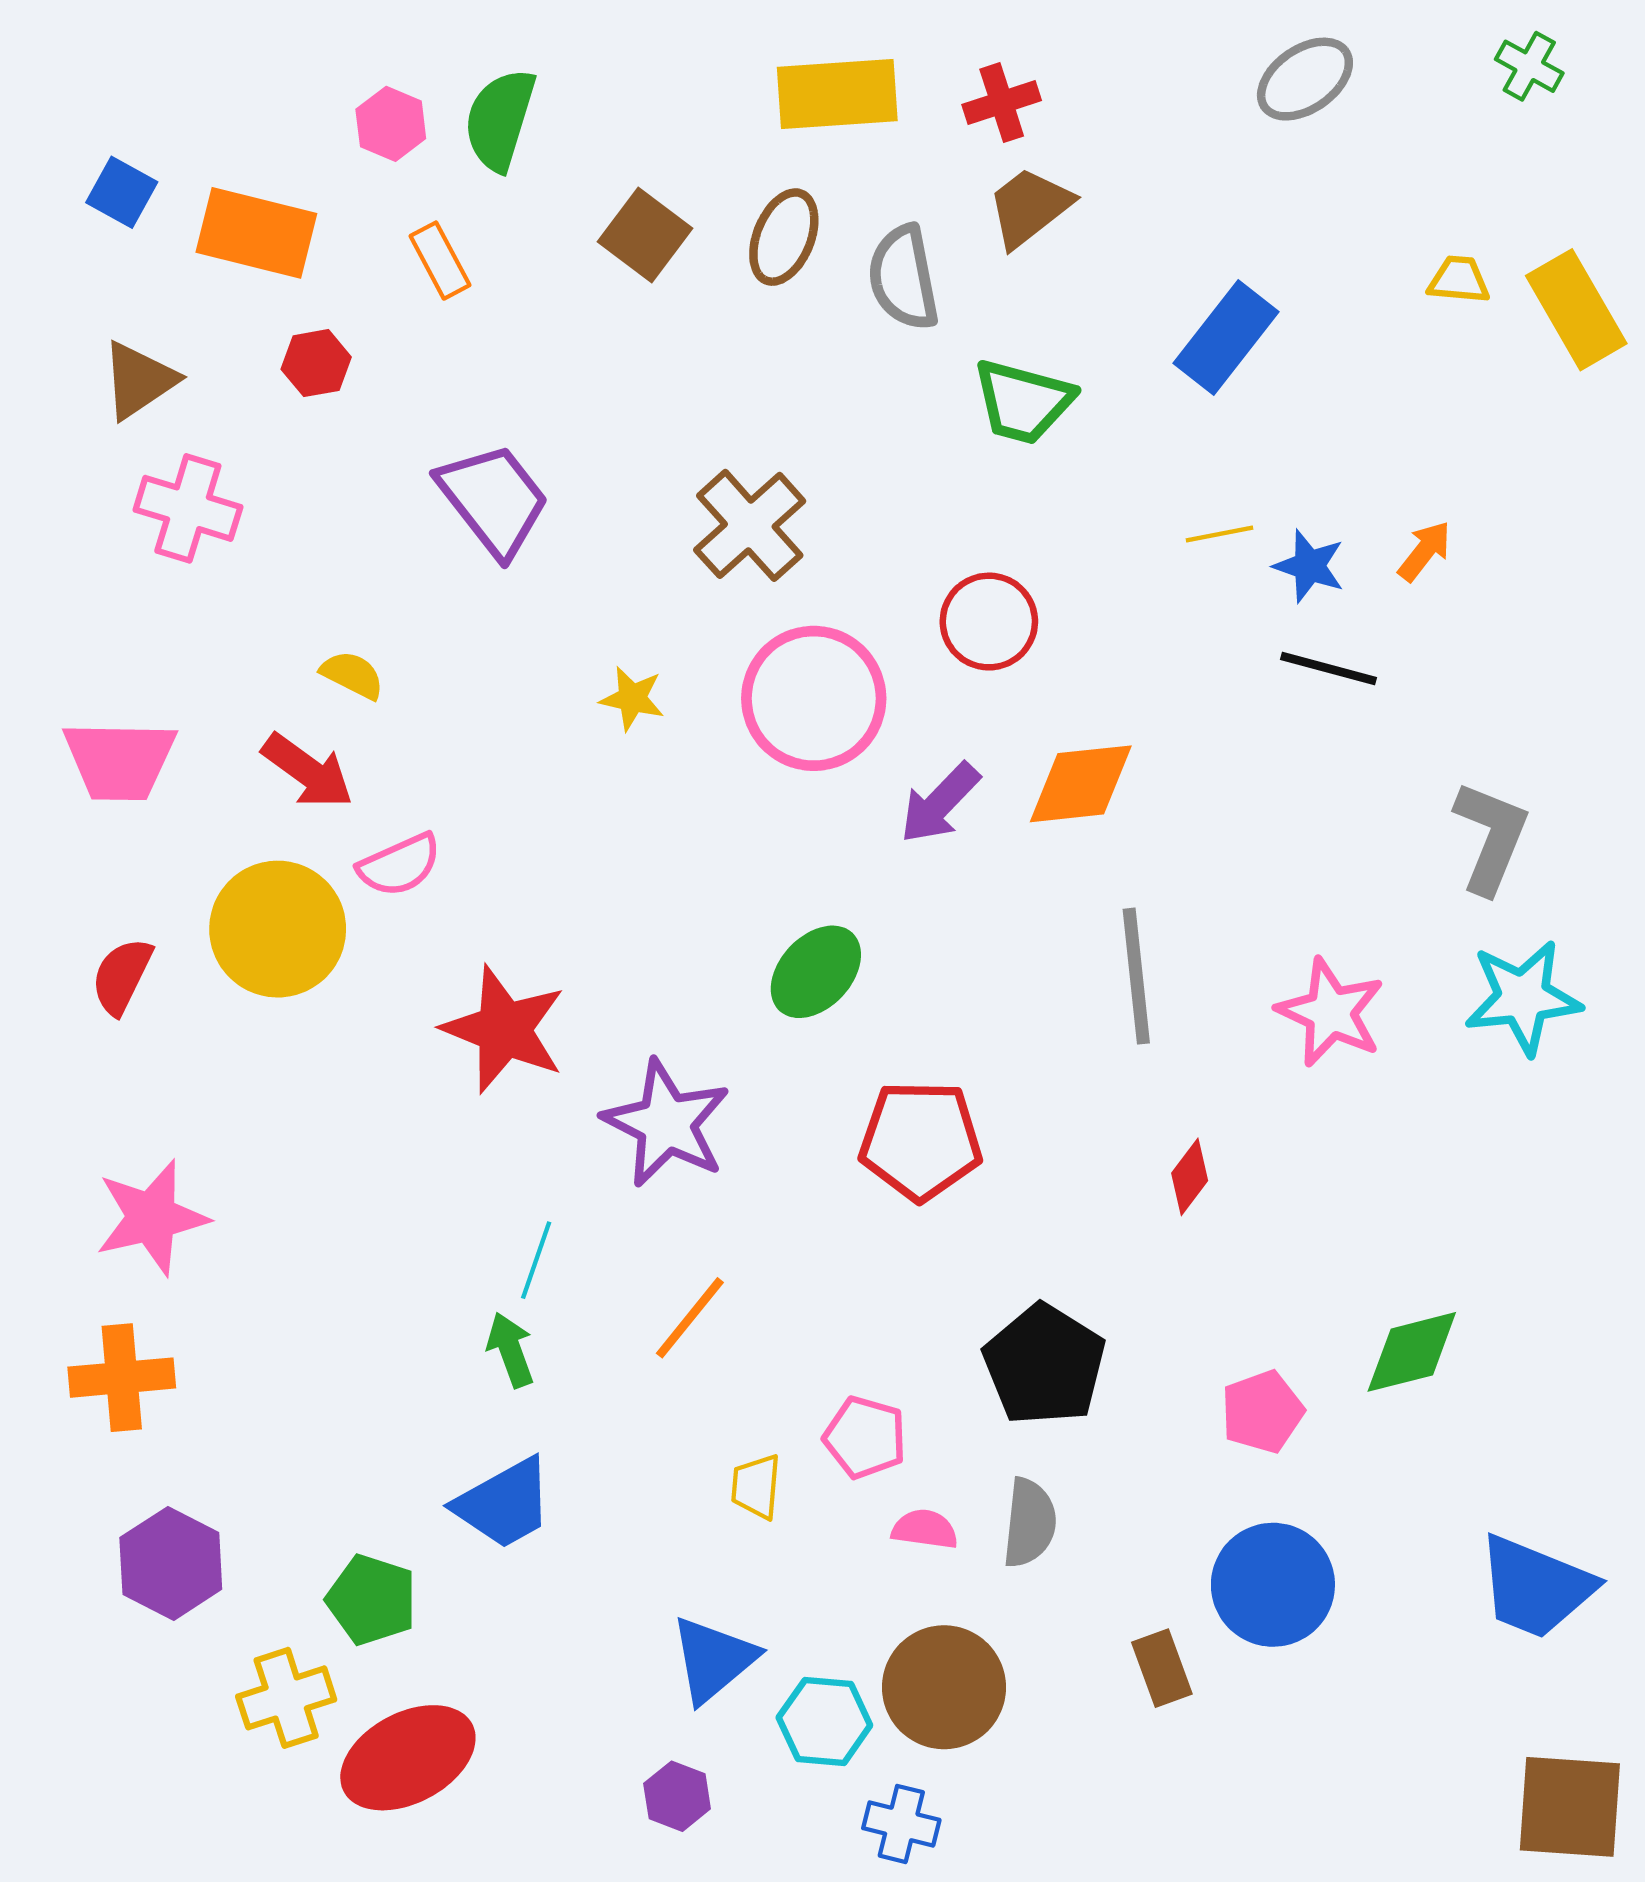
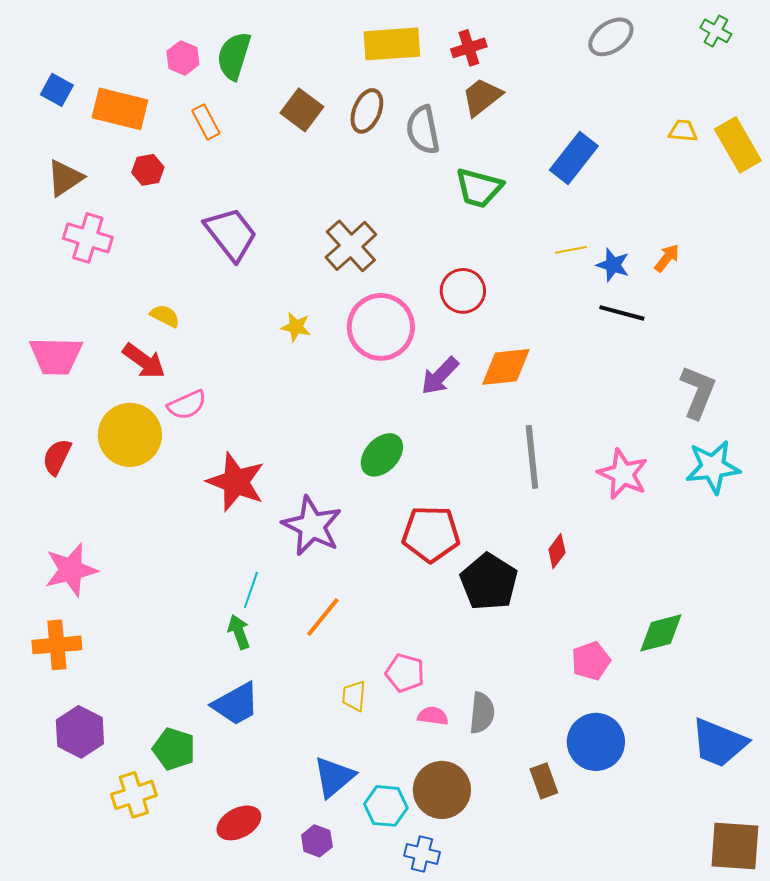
black pentagon: (1044, 1365) -> (489, 582), moved
red ellipse: (408, 1758) -> (239, 823), moved, size x0.7

